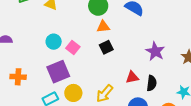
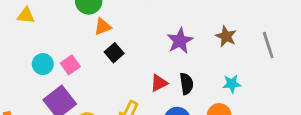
pink square: (73, 47) -> (70, 65), turned 32
purple star: (155, 51) -> (180, 41), turned 30

